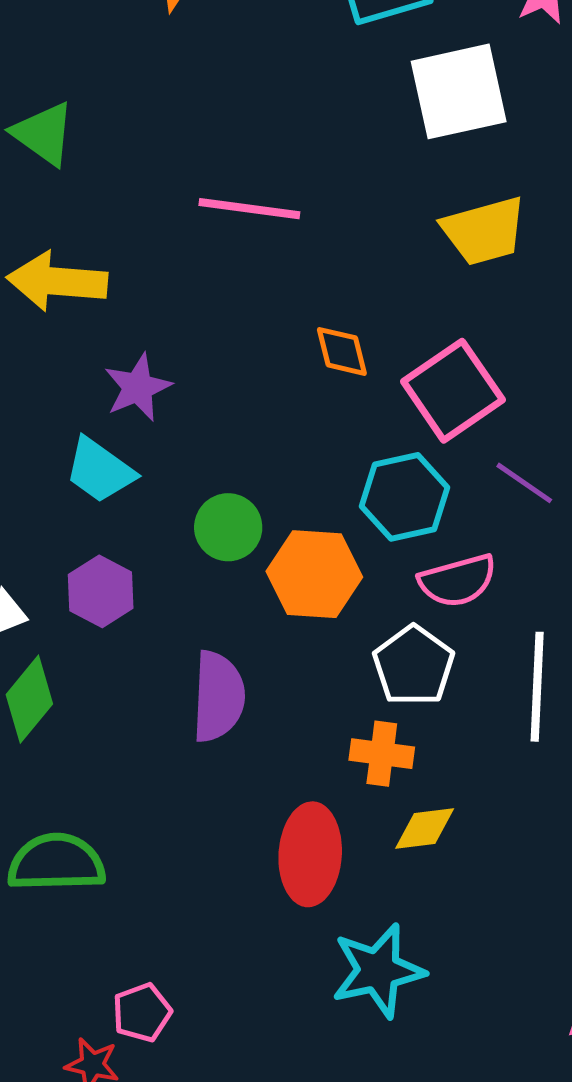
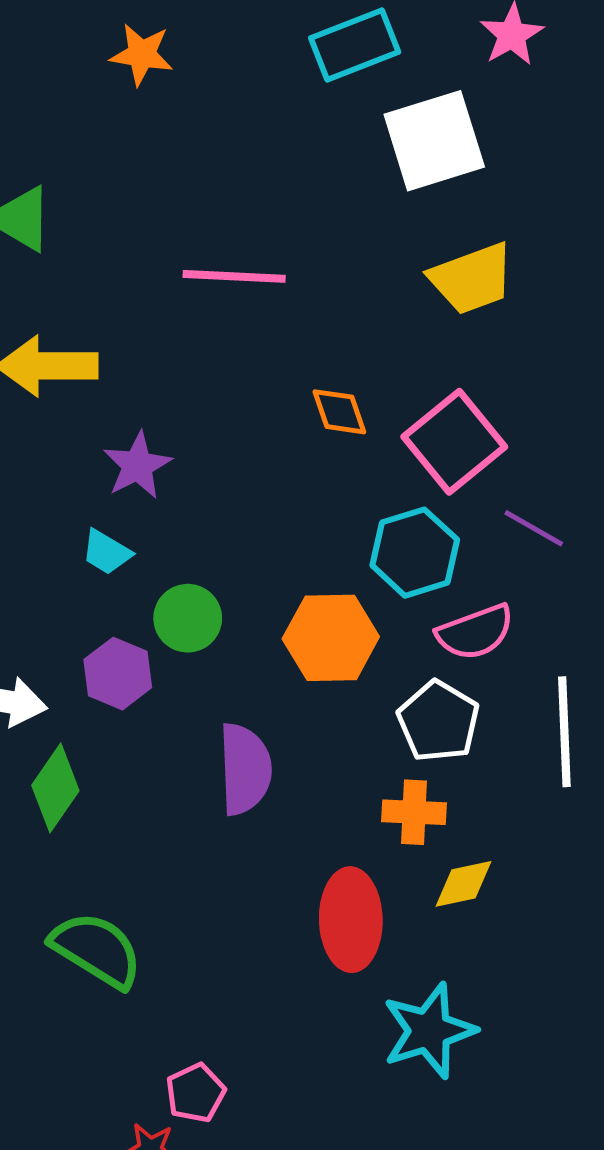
cyan trapezoid: (100, 470) -> (106, 552), size x0.7
green circle: (228, 527) -> (188, 618), moved
green semicircle: (56, 863) -> (97, 950), turned 38

